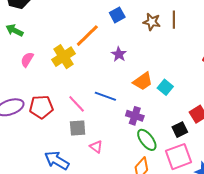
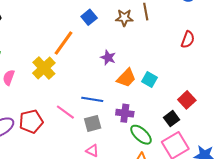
purple star: (119, 54) -> (108, 58), moved
gray square: (78, 128) -> (93, 123), moved

